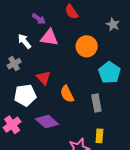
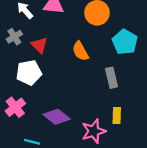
red triangle: (44, 78) -> (39, 45), moved
orange semicircle: (67, 94) -> (80, 51), moved
purple diamond: (47, 122) -> (57, 117), moved

